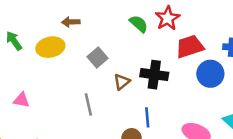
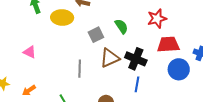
green semicircle: (139, 24) -> (121, 26), moved
brown triangle: (122, 82) -> (110, 58), size x1.5
blue line: (147, 117) -> (137, 84), moved

